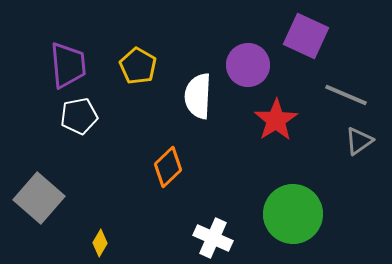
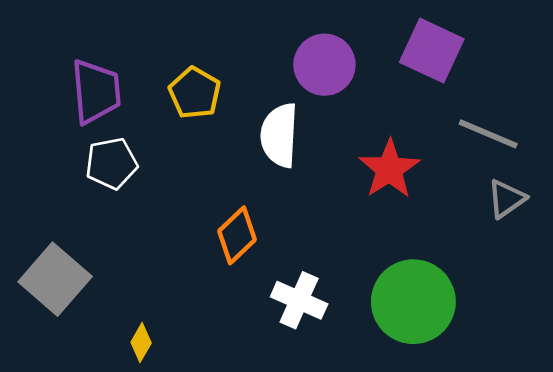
purple circle: (248, 65) -> (324, 65), moved
white cross: (213, 238) -> (299, 300), moved

